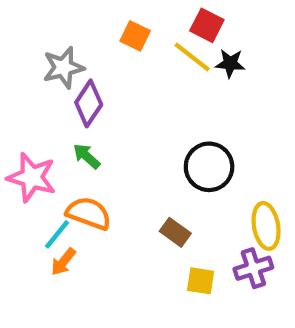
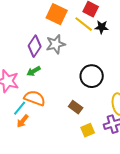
orange square: (135, 36) -> (57, 14), size x1.5
gray star: (63, 68) -> (56, 44), moved
green arrow: (87, 156) -> (34, 71), turned -72
yellow square: (201, 281) -> (88, 130), turned -32

